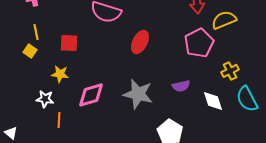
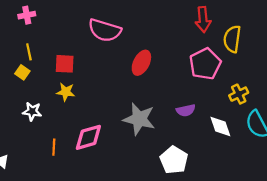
yellow semicircle: (224, 20) -> (232, 39), turned -60
yellow star: (60, 74) -> (66, 92), moved
pink diamond: (91, 95) -> (88, 137), moved
white star: (45, 99) -> (32, 111), moved

